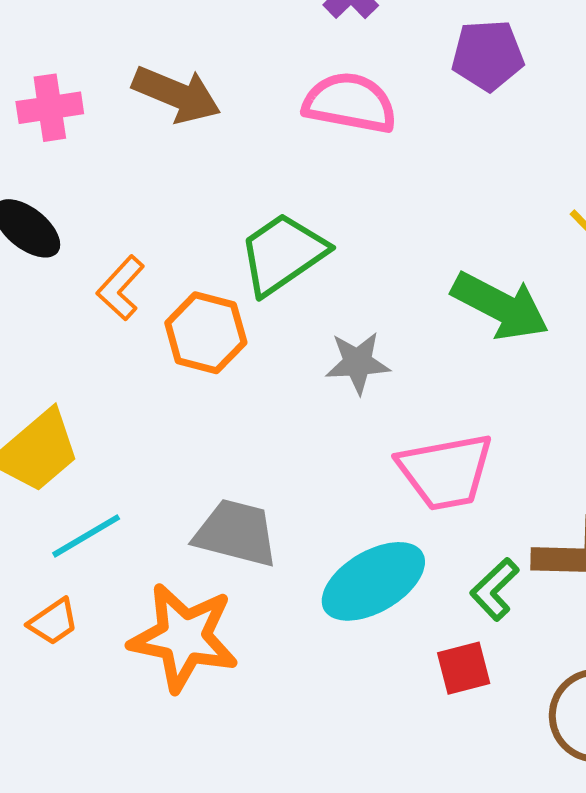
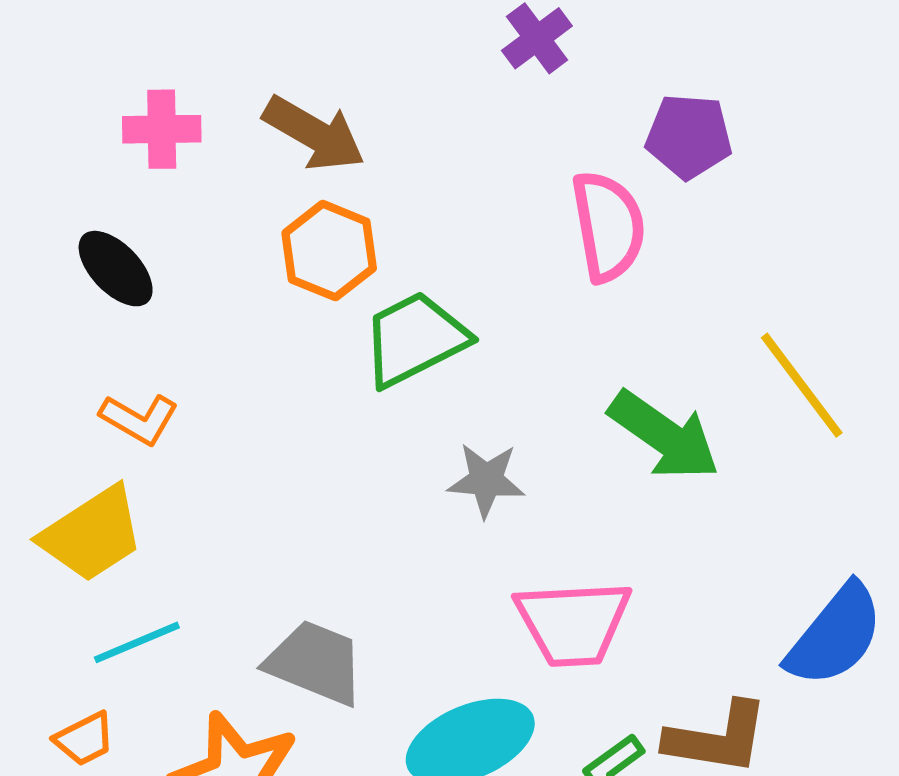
pink semicircle: (350, 103) -> (608, 226), moved, turned 62
orange L-shape: (121, 288) -> (139, 419), moved, turned -110
orange hexagon: (206, 333) -> (329, 251), moved

